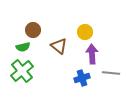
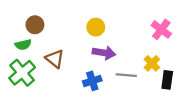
brown triangle: (59, 46) -> (55, 59), moved
purple arrow: (92, 54) -> (104, 53), turned 102

